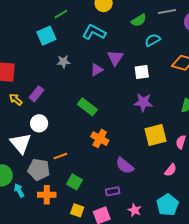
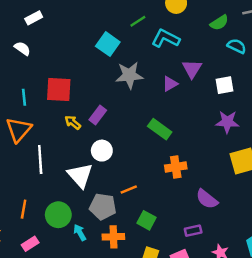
green line: (61, 14) -> (138, 21), moved
cyan square: (46, 36) -> (108, 44), turned -30
cyan semicircle: (153, 40) -> (237, 46), turned 56
gray star: (63, 62) -> (129, 75), size x1.6
orange cross: (100, 139) -> (176, 167), turned -36

